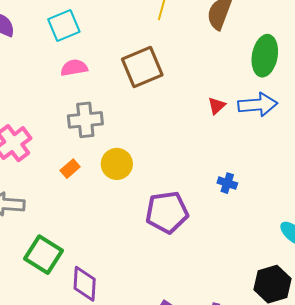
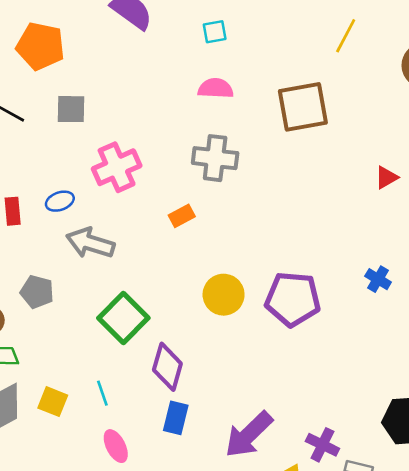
cyan square: (64, 26) -> (215, 32), size x0.6
yellow circle: (117, 164) -> (224, 295), moved

